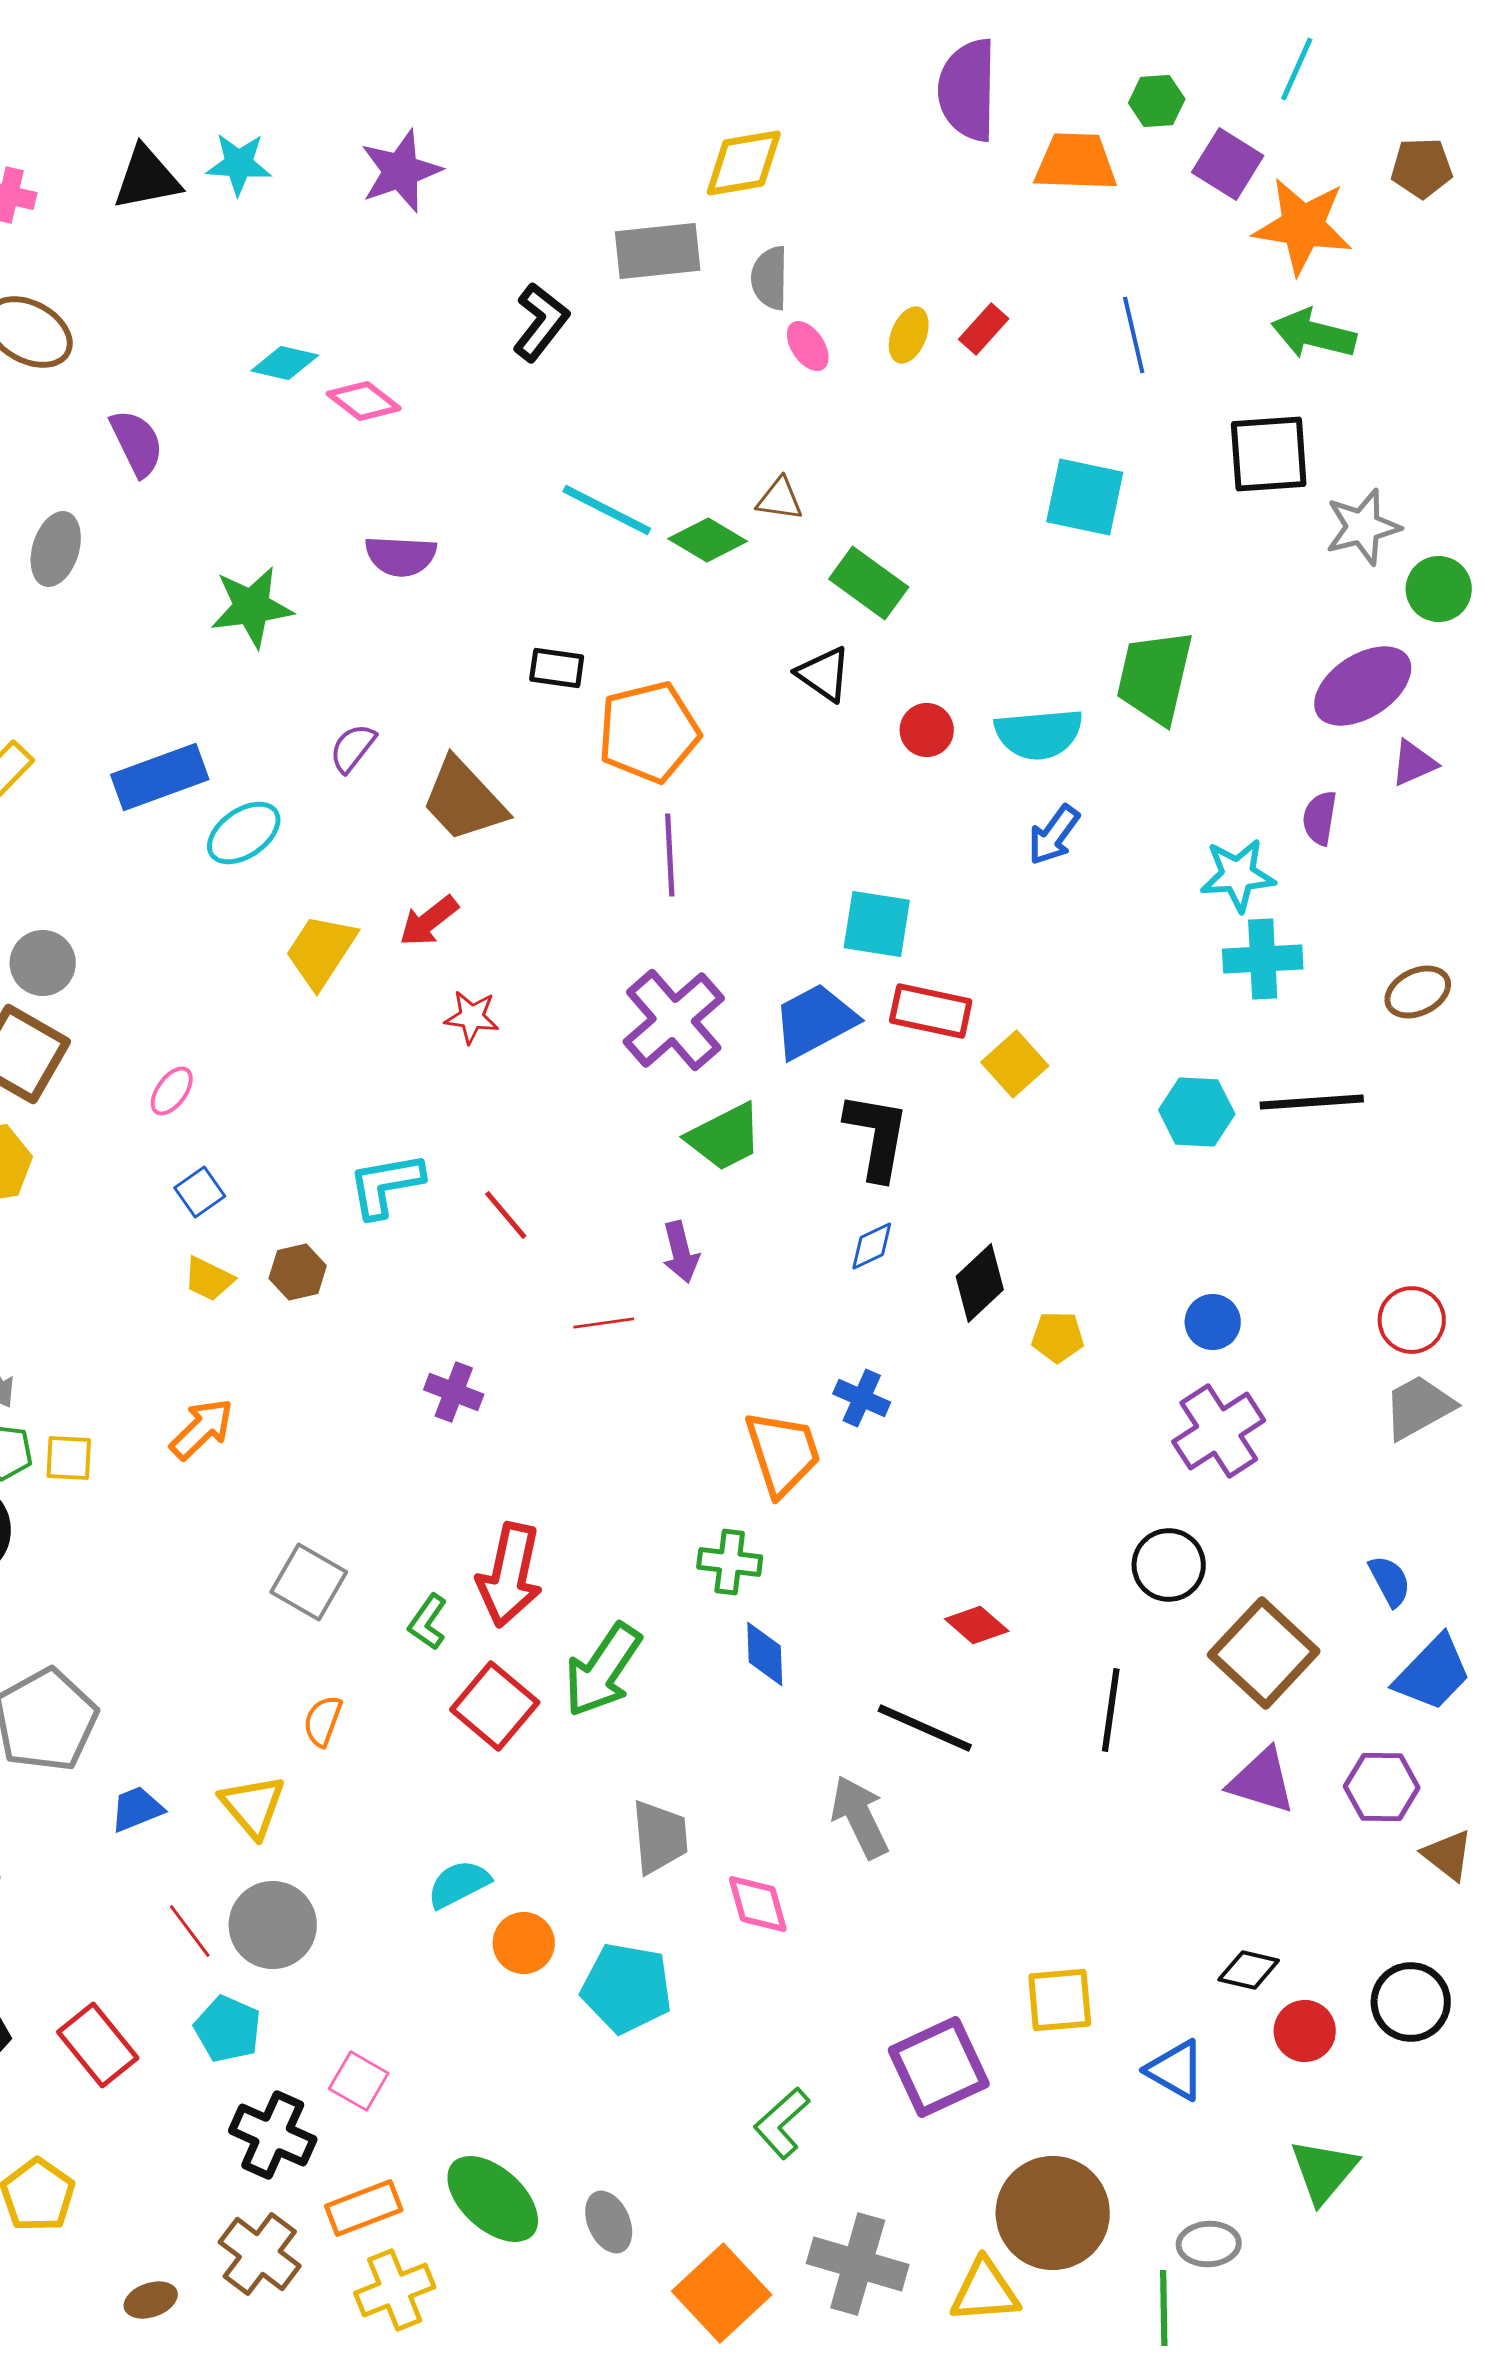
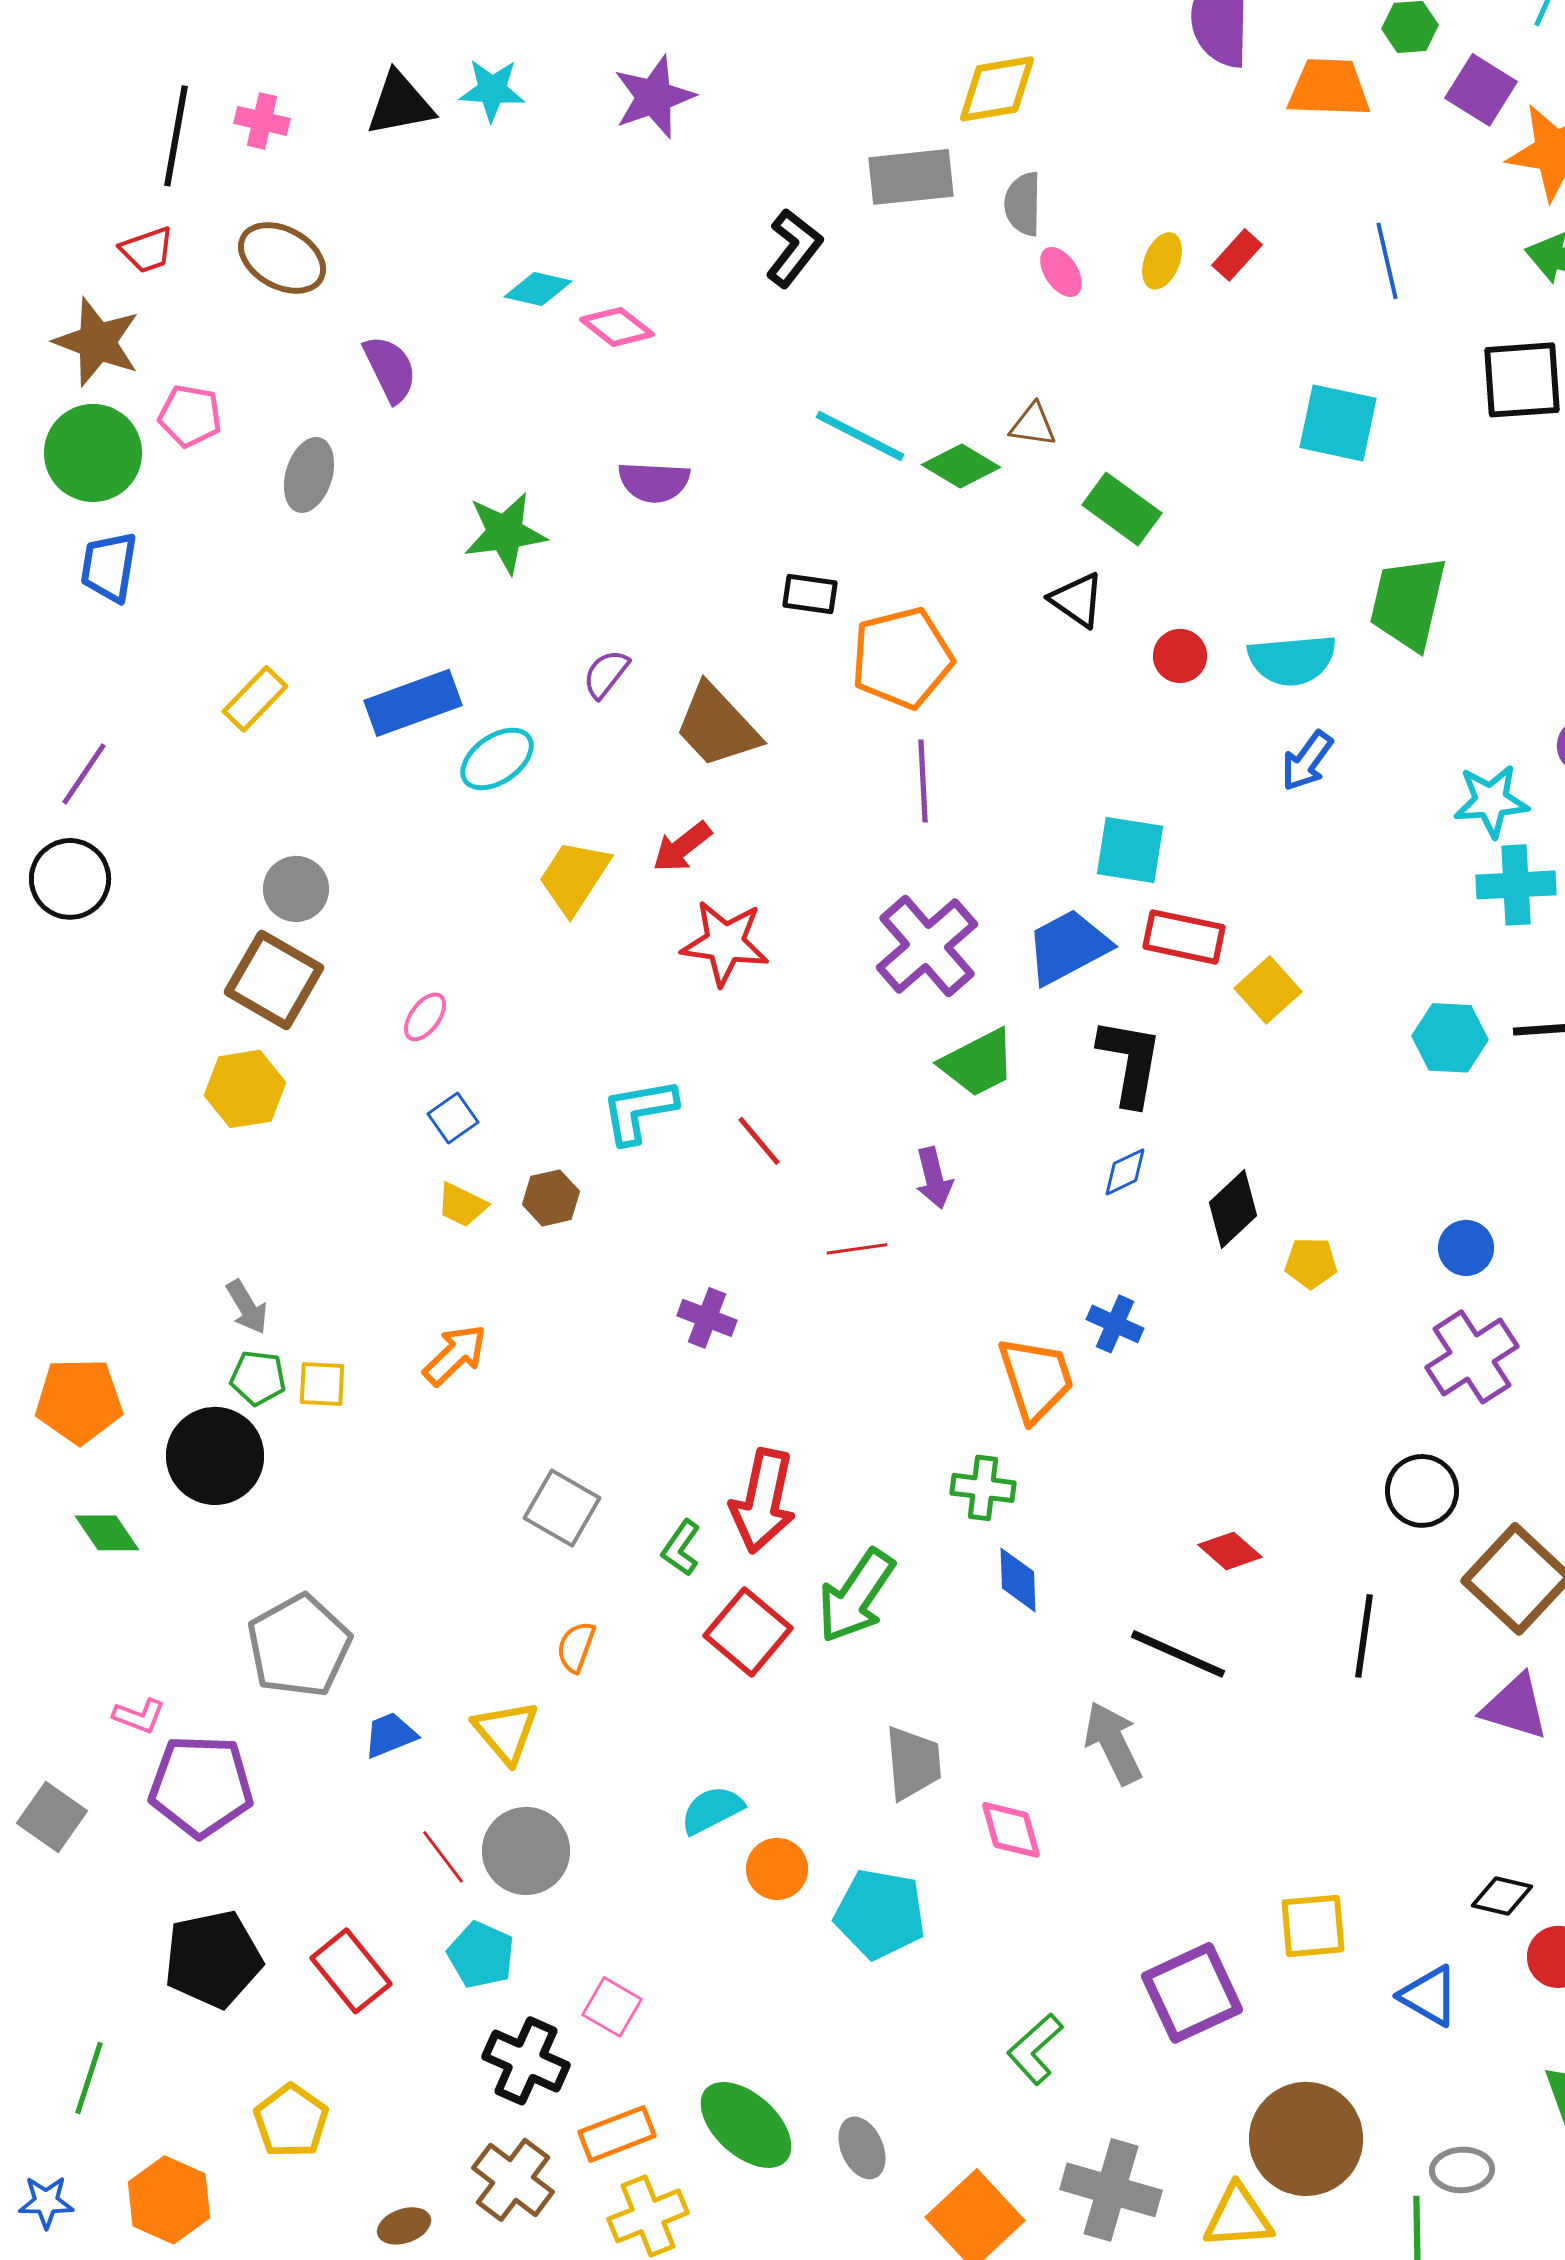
red star: (472, 1017) -> (725, 943), size x1.6

